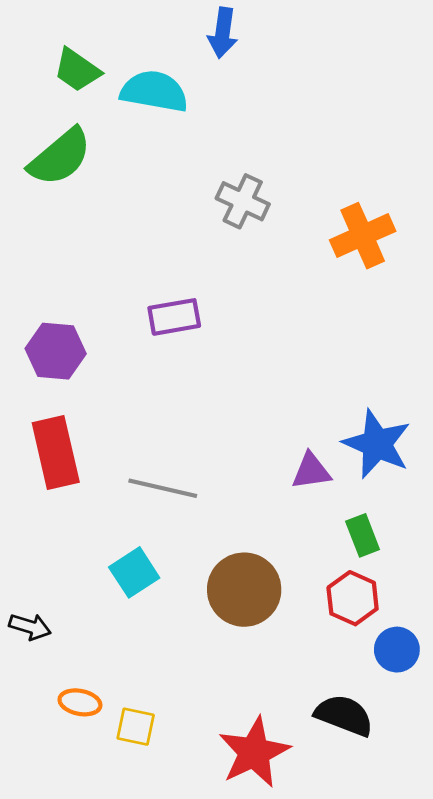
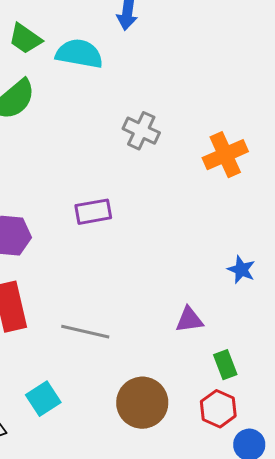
blue star: (377, 444) -> (241, 270), moved, size x0.6
cyan square: (134, 572) -> (43, 399), moved

